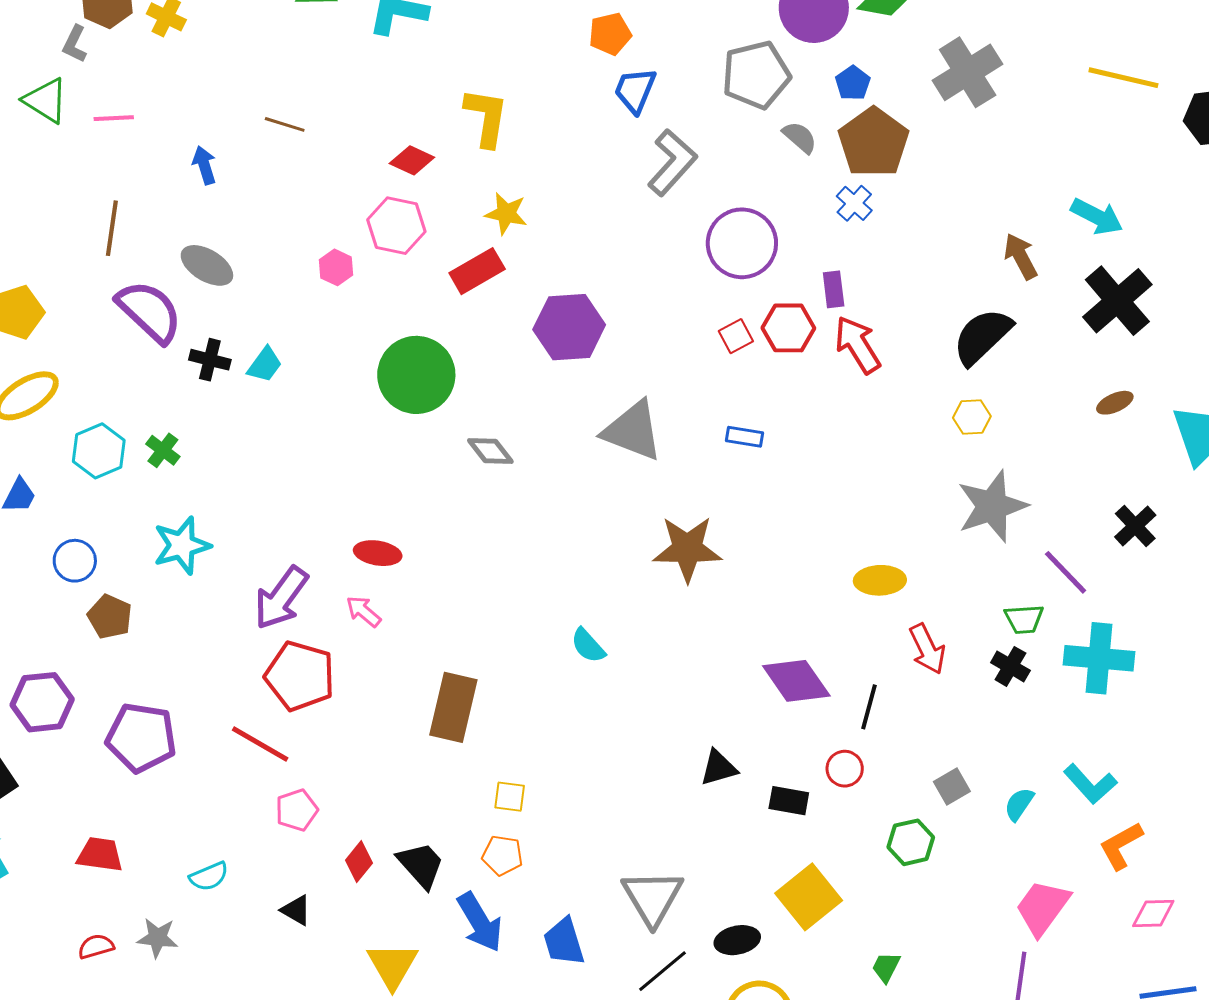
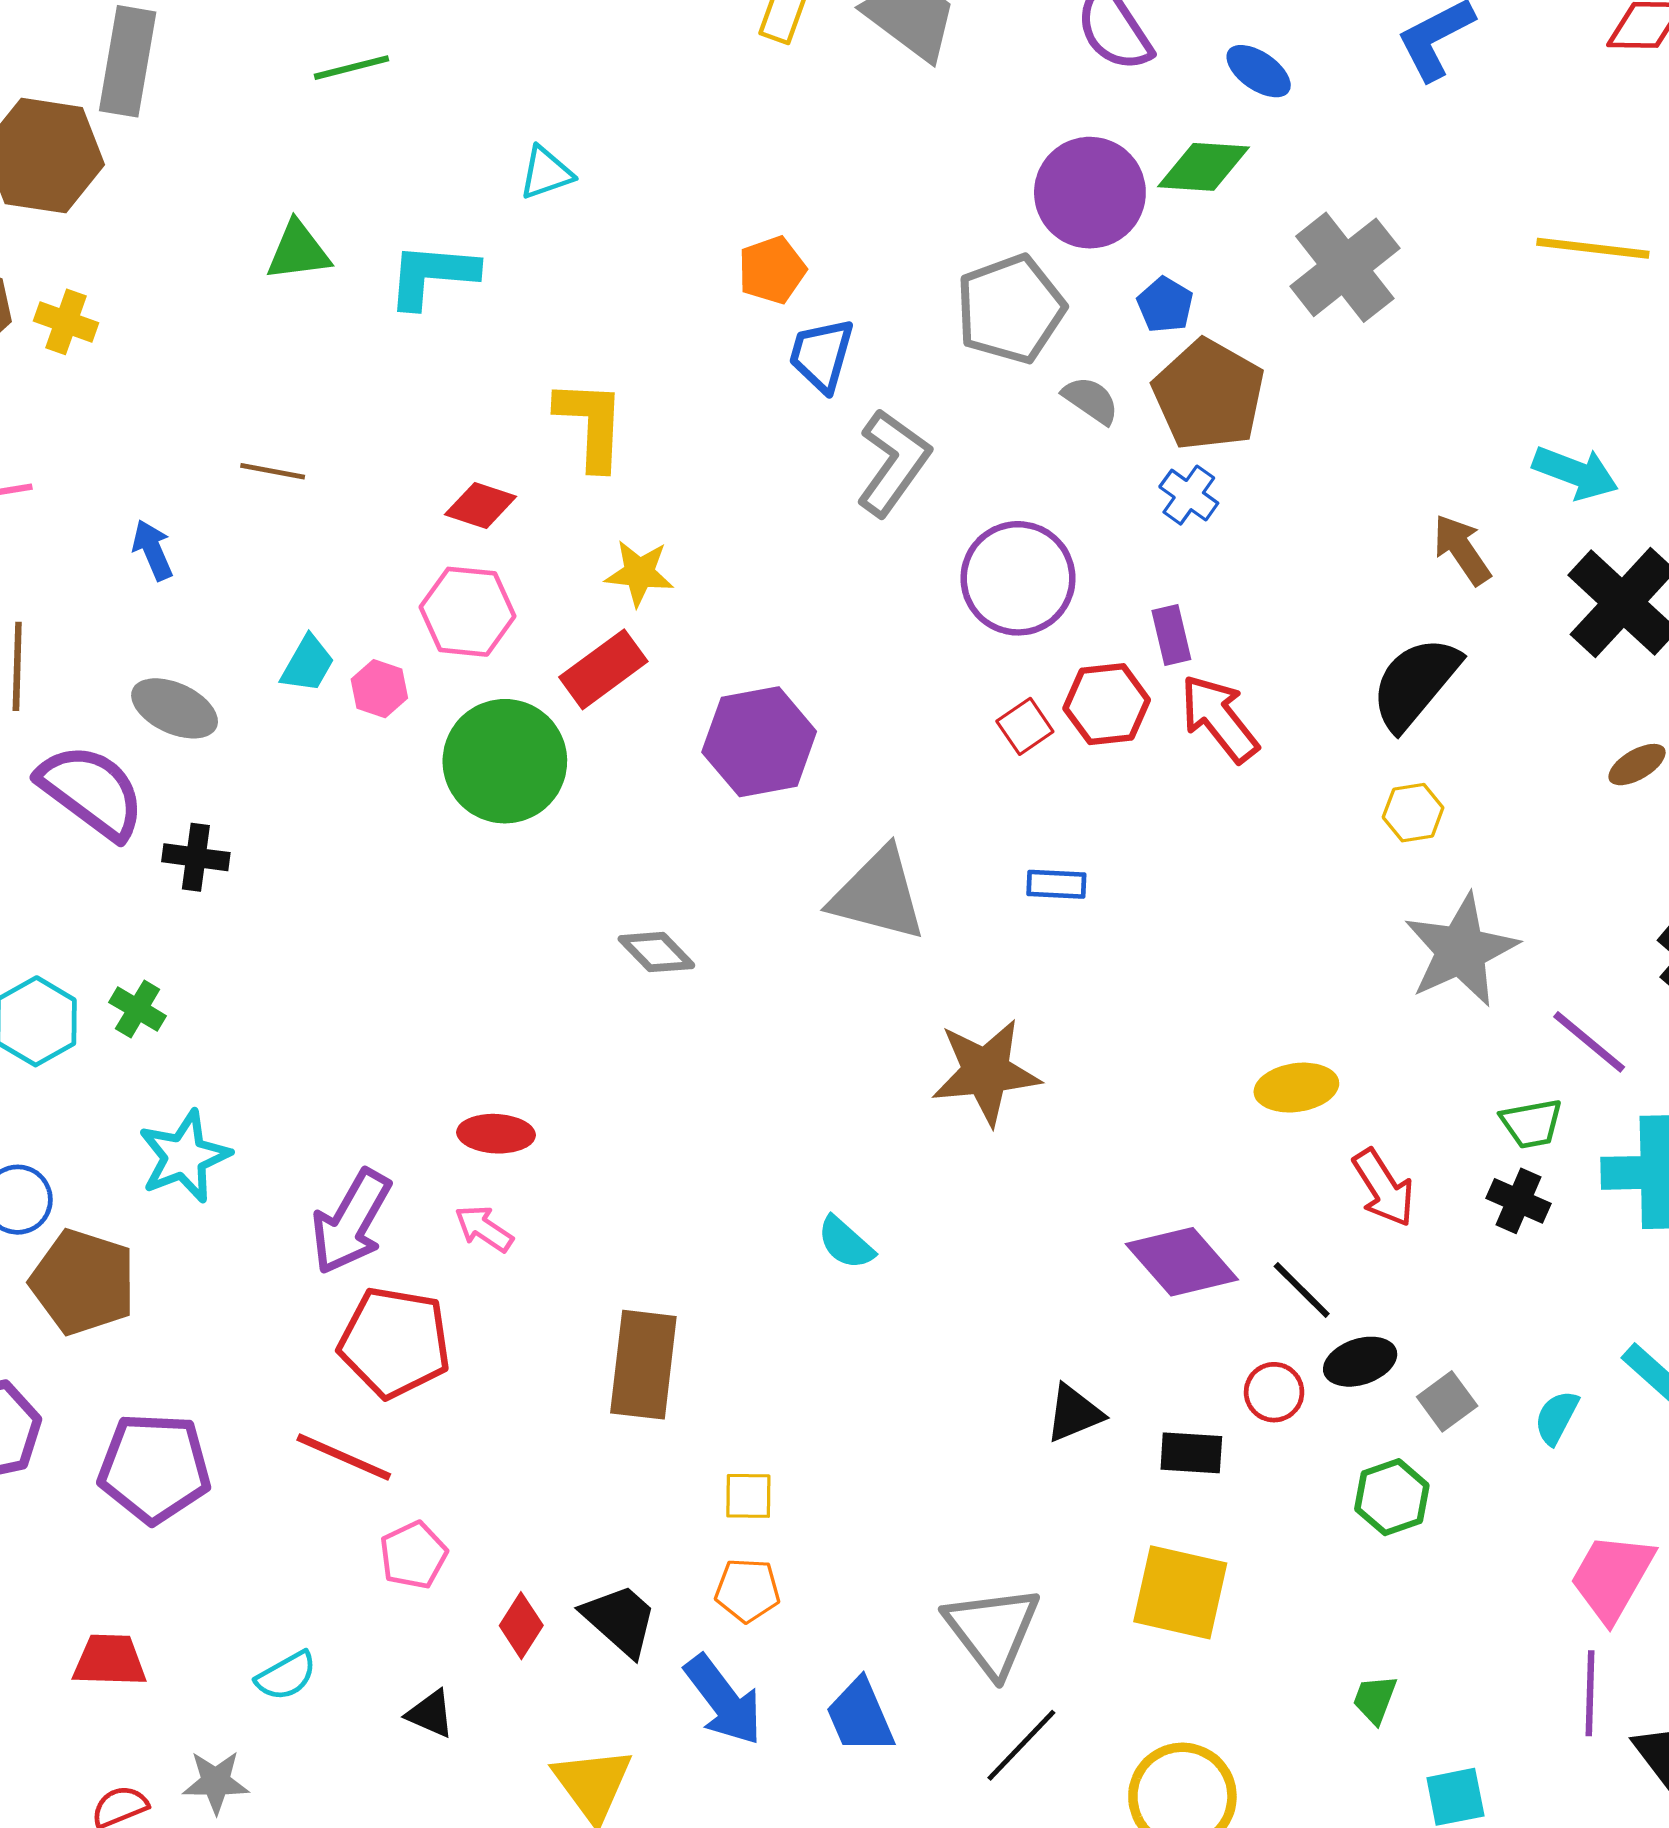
cyan trapezoid: (265, 365) -> (308, 664), moved
green circle: (416, 375) -> (505, 761), moved
brown pentagon: (110, 617) -> (83, 1282), size x1.5
black line: (869, 707) -> (1302, 1290), turned -54
yellow square: (809, 897) -> (1180, 1592), moved, turned -32
black ellipse: (737, 940) -> (1360, 1362), moved

